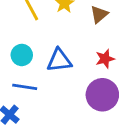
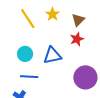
red star: (105, 59) -> (77, 39), moved

